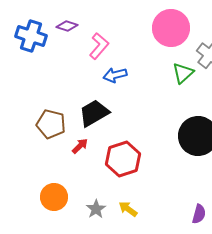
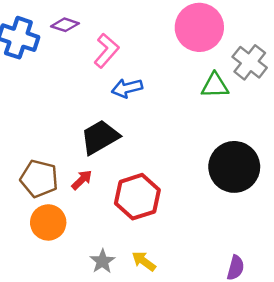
green triangle: (183, 73) -> (215, 86), turned 40
brown pentagon: (51, 124) -> (39, 179), moved
orange circle: (54, 197) -> (48, 222), moved

